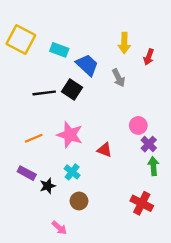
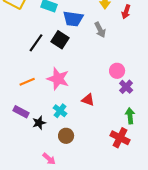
blue trapezoid: (87, 65) -> (73, 19), turned 145
black line: (44, 93) -> (36, 43), turned -48
red triangle: (105, 150) -> (88, 100), moved
green arrow: (153, 166) -> (130, 116), moved

